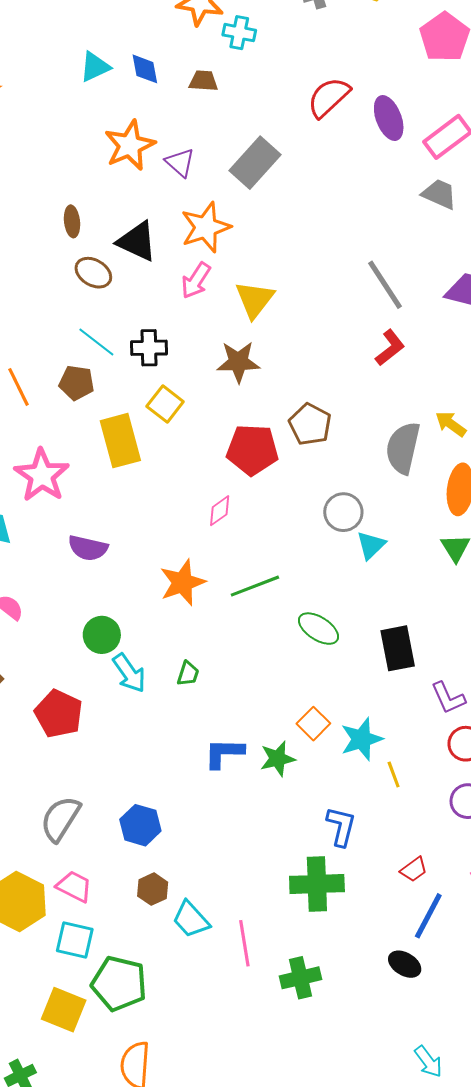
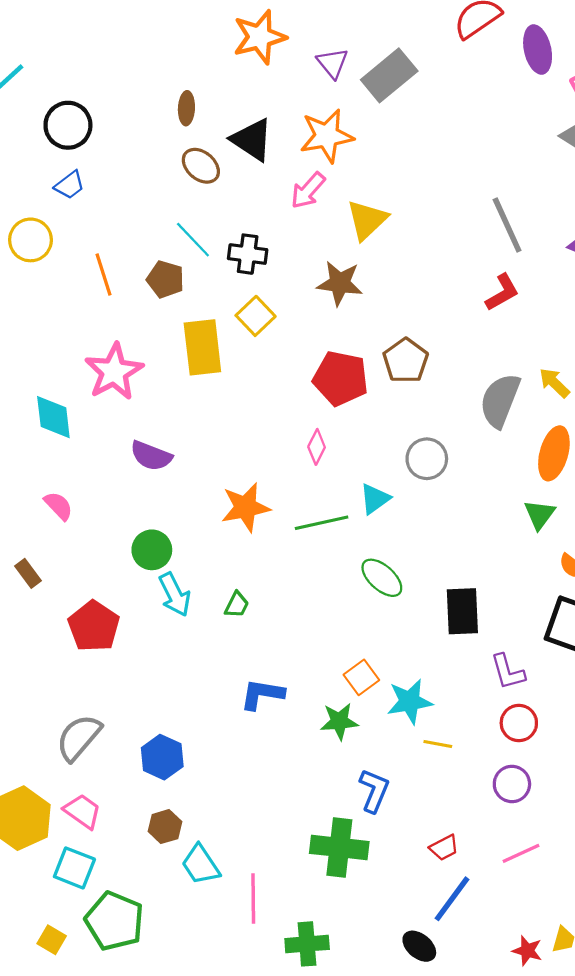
purple triangle: (180, 163) -> (332, 63), moved
pink diamond: (220, 511) -> (317, 447), moved, turned -36
cyan triangle: (371, 545) -> (375, 499), moved
green star: (278, 759) -> (339, 721), moved
yellow line: (394, 775) -> (438, 744), turned -68
yellow square: (64, 1010) -> (52, 940), size x0.6

